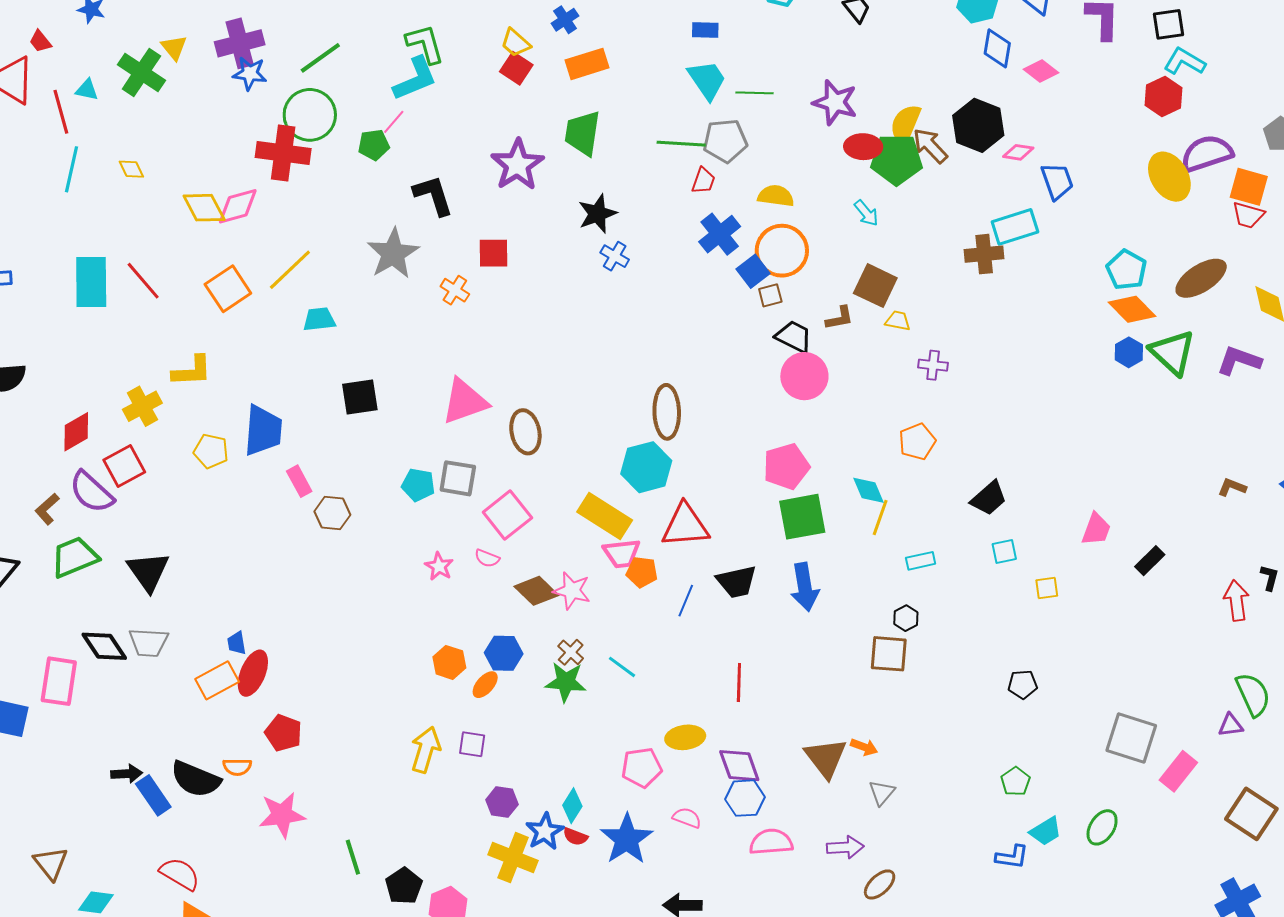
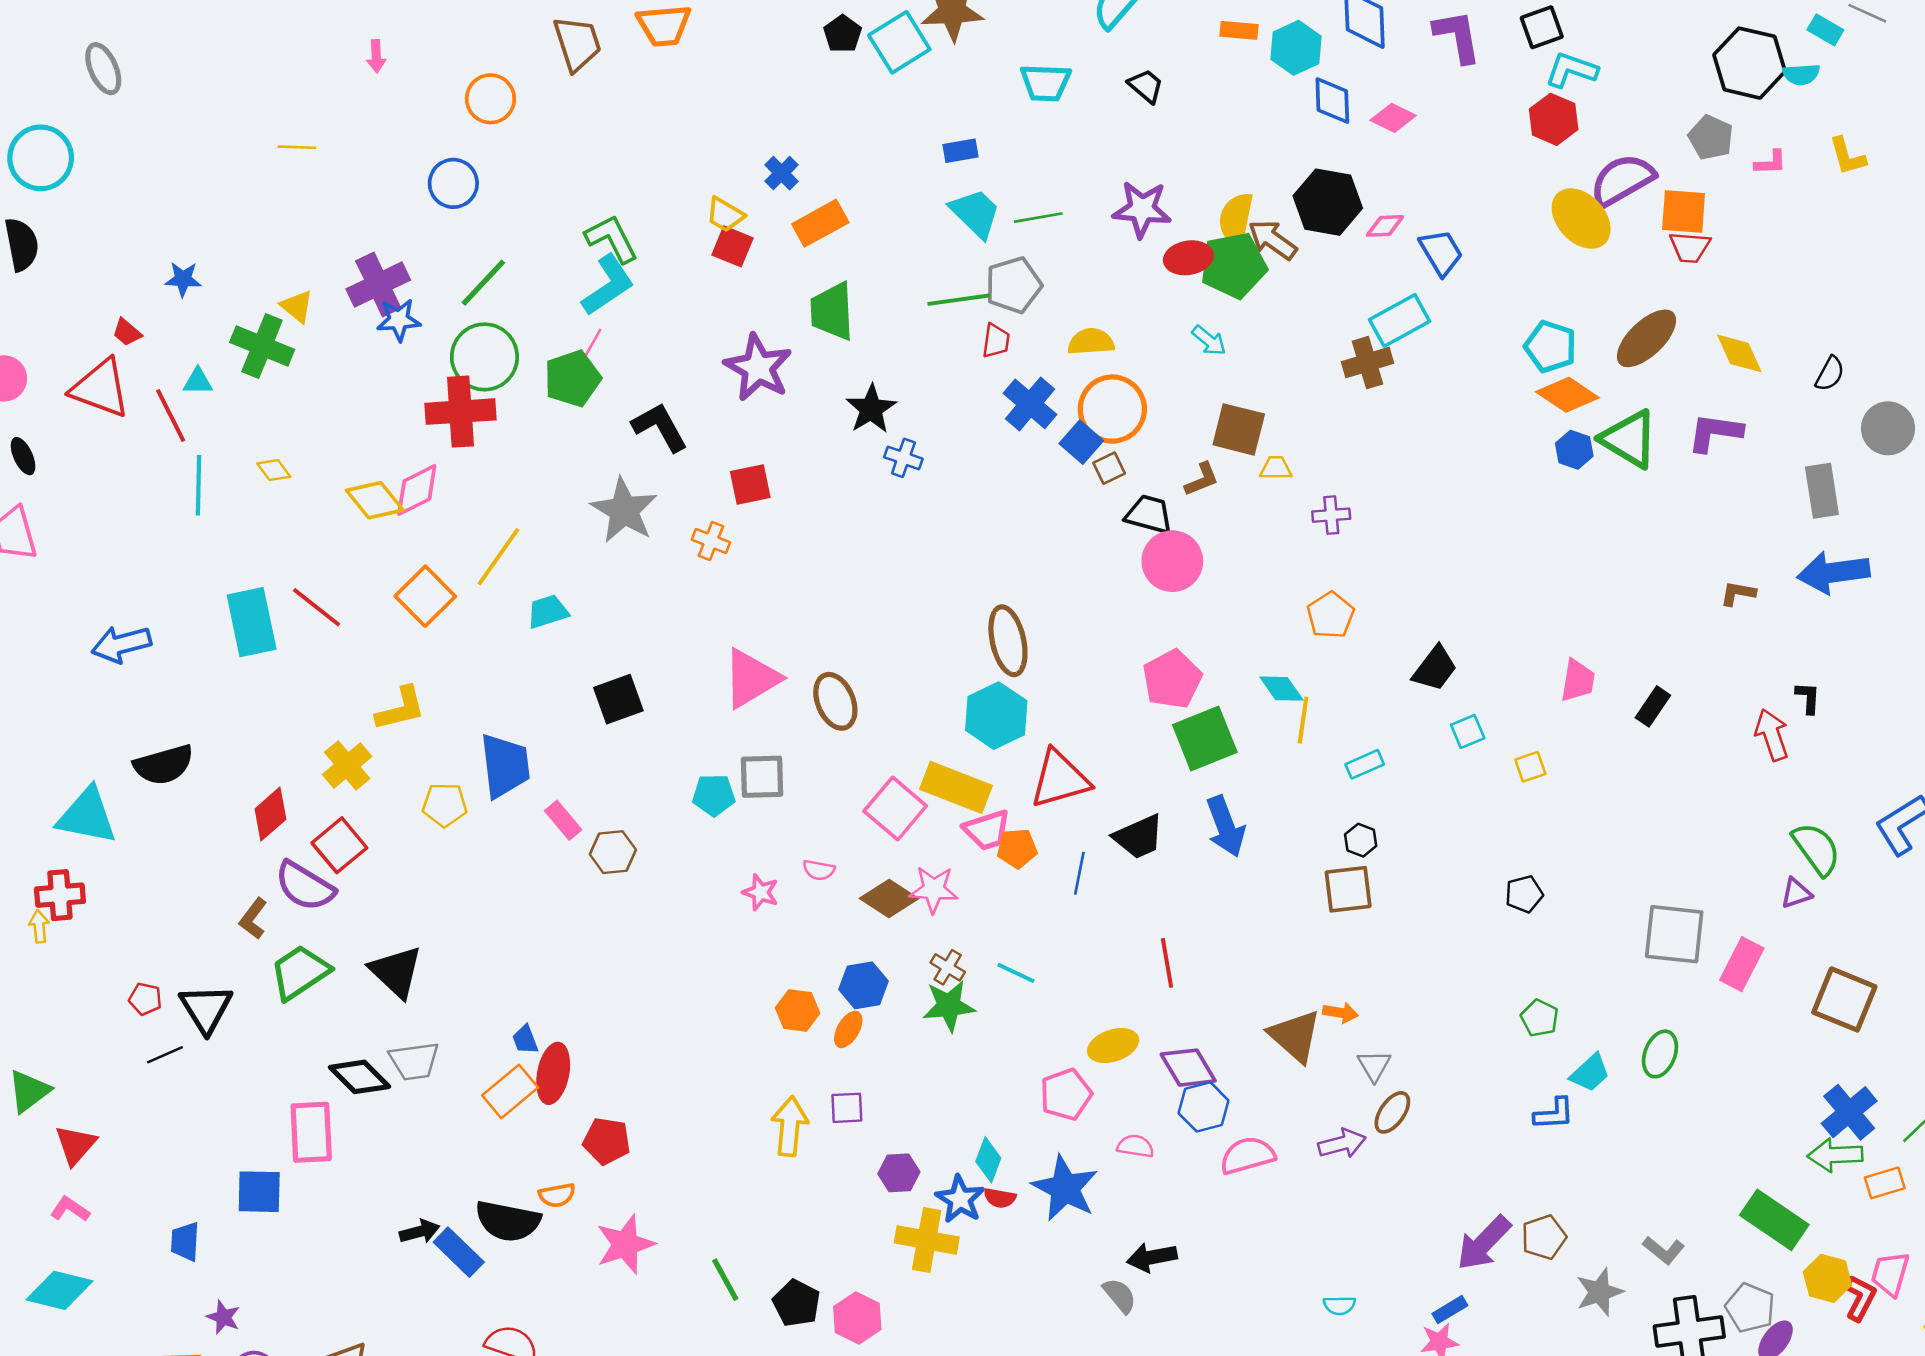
green pentagon: (374, 145) -> (572, 379), size x1.4
pink square: (507, 515) -> (895, 809), moved
brown ellipse: (880, 884) -> (1392, 1112), moved

